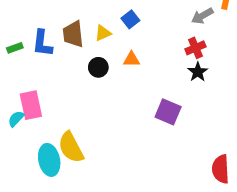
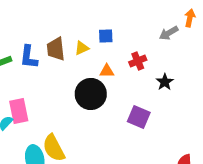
blue square: (130, 19) -> (106, 36), turned 35
red cross: (195, 48) -> (138, 61), moved
black circle: (98, 67) -> (91, 94), moved, size x1.8

